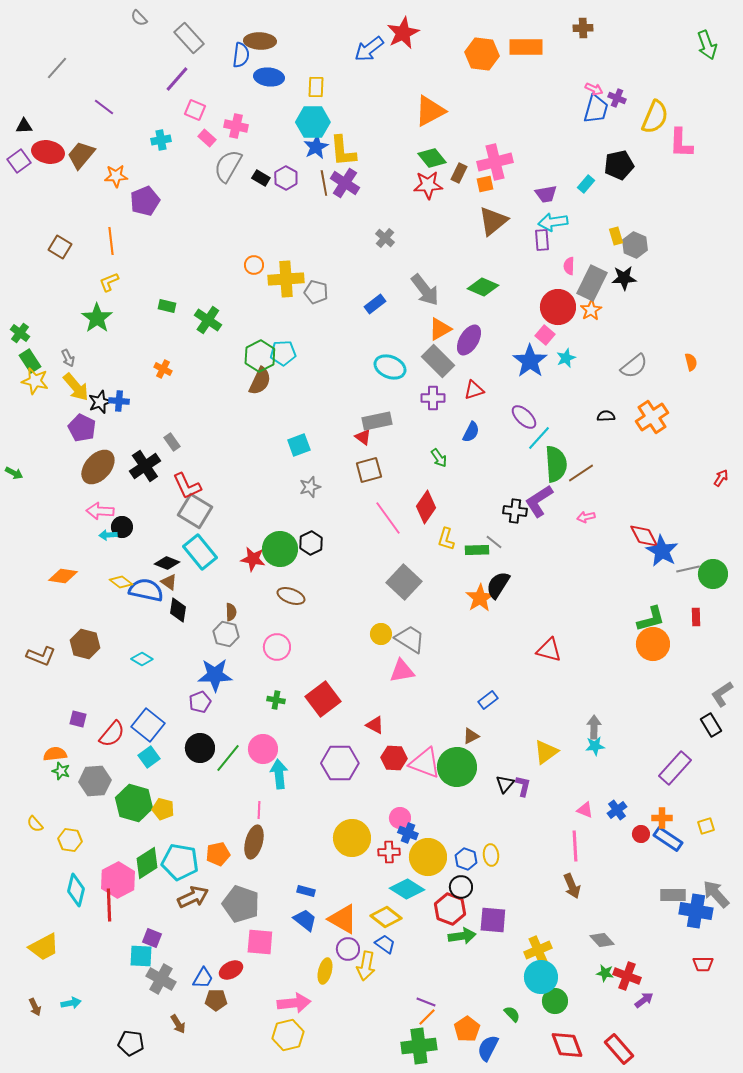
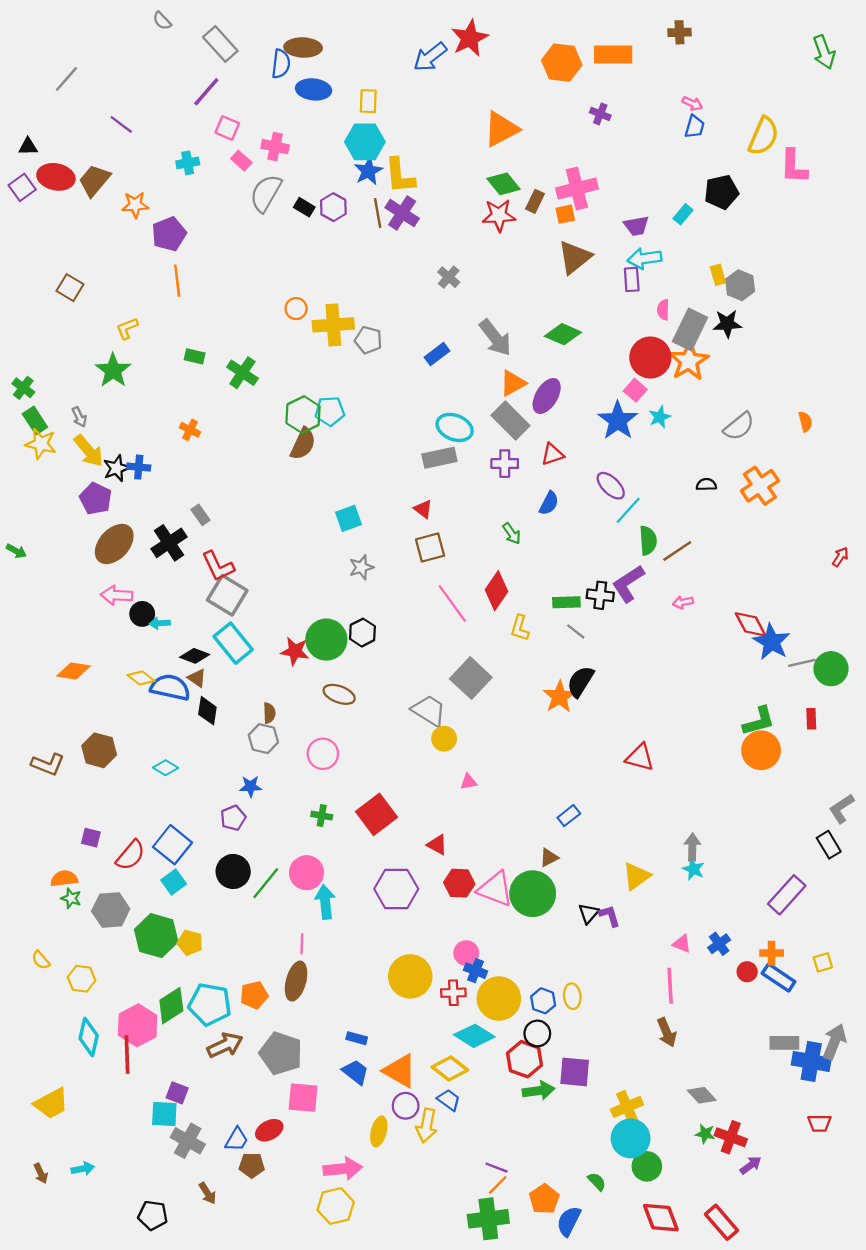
purple cross: (617, 98) -> (600, 114), moved
blue trapezoid: (596, 109) -> (695, 127), size x0.7
orange line: (111, 241) -> (177, 281), moved
orange star: (591, 310) -> (689, 361), size x1.6
gray rectangle: (377, 421) -> (439, 458), moved
green semicircle: (556, 464) -> (648, 541), size x0.7
cyan arrow: (108, 535) -> (160, 623), moved
green rectangle: (477, 550) -> (566, 602), moved
gray trapezoid: (410, 639) -> (429, 711), moved
pink triangle: (402, 671) -> (469, 782), size x0.6
blue star: (215, 675) -> (251, 786), size x0.6
cyan star: (595, 746) -> (693, 869), turned 30
purple L-shape: (523, 786) -> (610, 916), turned -30
gray arrow: (716, 894) -> (835, 1042), turned 64

